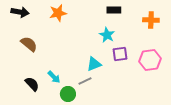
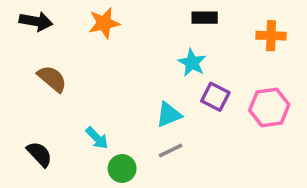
purple square: (120, 54) -> (215, 97), turned 35
gray line: (85, 81) -> (171, 151), moved
black semicircle: (32, 84) -> (39, 154), moved

